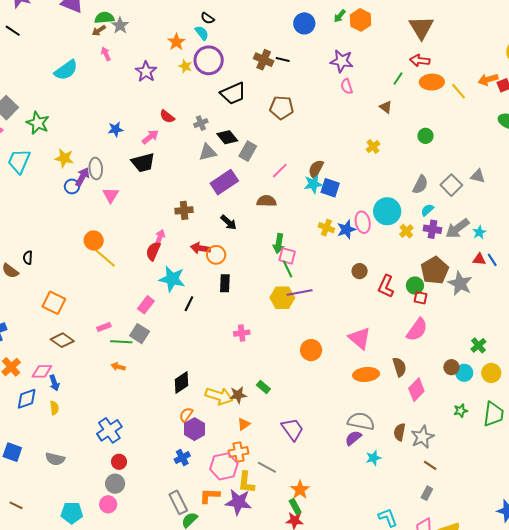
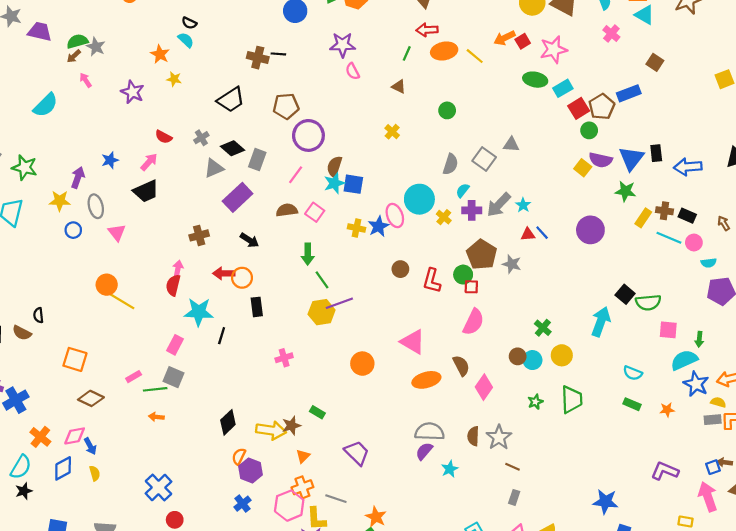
purple circle: (209, 60) -> (308, 135), moved
purple arrow: (82, 177) -> (78, 177), moved
pink square: (287, 256) -> (315, 212), moved, turned 30
gray star: (460, 283) -> (512, 264), size x0.7

